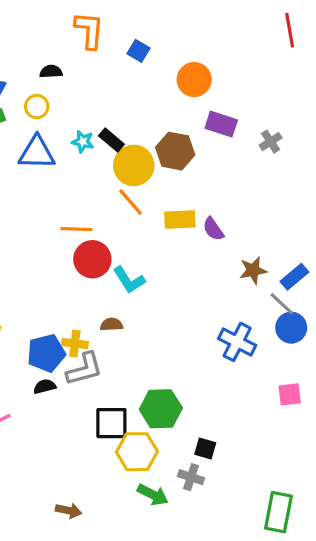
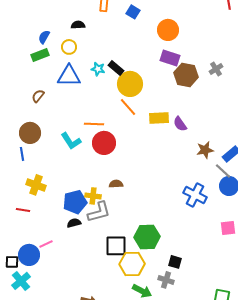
purple rectangle: (221, 124) -> (170, 58), moved
brown hexagon: (175, 151) -> (186, 75), moved
cyan L-shape: (129, 280) -> (71, 141), moved

